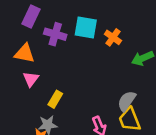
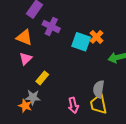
cyan square: (86, 27) -> (81, 42), moved
gray semicircle: (127, 101) -> (99, 89), turned -36

